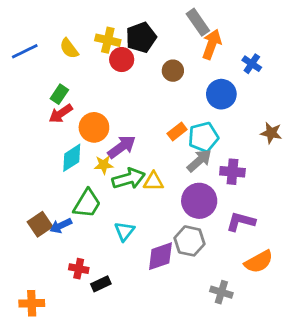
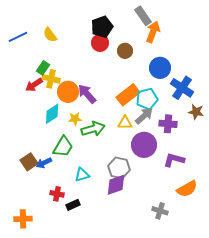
yellow cross: (108, 40) -> (51, 79), moved
red circle: (122, 60) -> (100, 43), moved
blue cross: (252, 64) -> (182, 88), moved, size x1.6
red arrow: (61, 114) -> (34, 85), moved
orange rectangle: (177, 132) -> (128, 95), size x1.6
brown star: (271, 133) -> (196, 112), moved
purple arrow: (122, 147) -> (87, 94), moved, turned -95
yellow triangle: (154, 181) -> (125, 123), moved
cyan triangle: (124, 231) -> (82, 175), moved, turned 35
gray hexagon: (190, 241) -> (119, 168), moved

